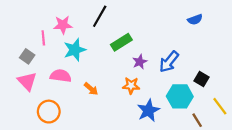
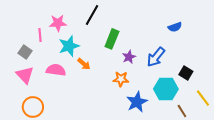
blue semicircle: (195, 19) -> (175, 27), moved
green rectangle: (121, 42) -> (112, 39), turned -36
orange arrow: (91, 89) -> (84, 64), moved
orange circle: (49, 112) -> (33, 107), moved

